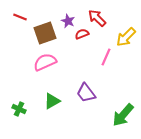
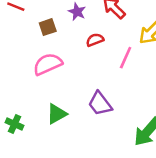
brown square: (45, 33) -> (48, 27), size x0.6
red semicircle: (82, 34) -> (95, 40), moved

